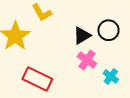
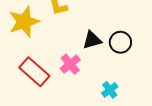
pink cross: (87, 60) -> (70, 64), moved

